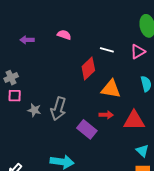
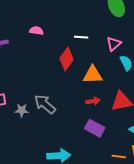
pink triangle: (138, 52) -> (114, 44), moved
gray arrow: (58, 109) -> (45, 104), turned 125
purple rectangle: (87, 129) -> (95, 128), moved

